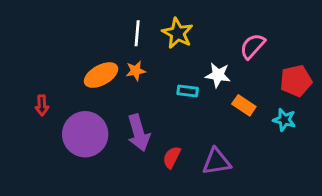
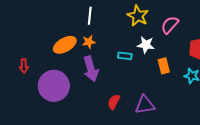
yellow star: (178, 33) -> (138, 16), moved
orange rectangle: (244, 105) -> (164, 66), turned 42
purple arrow: (139, 133) -> (91, 69), moved

